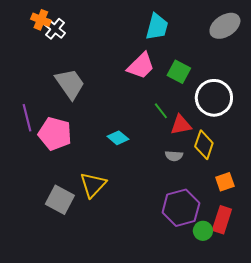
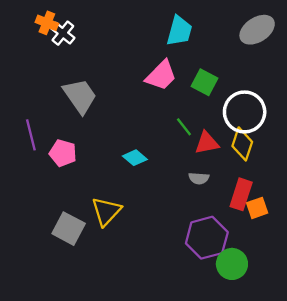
pink pentagon: (55, 134) -> (63, 153), size x0.7
yellow diamond: (204, 145) -> (242, 144), moved
red rectangle: (222, 220) -> (241, 194), moved
green circle: (203, 231) -> (232, 264), size x1.4

